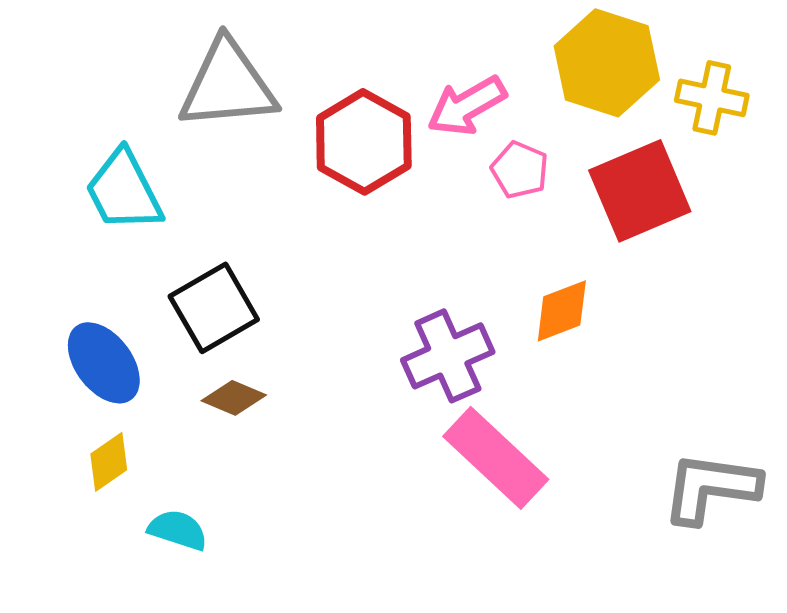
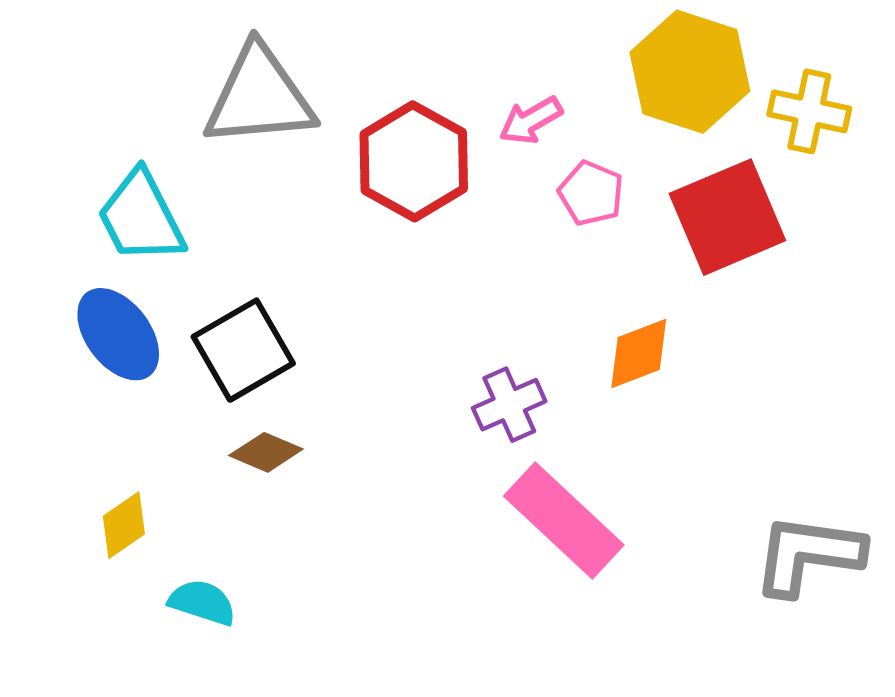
pink arrow: (467, 106) -> (531, 120), size x0.7
purple cross: (448, 356) -> (509, 405), size x0.7
blue ellipse: (104, 363) -> (118, 334), moved

